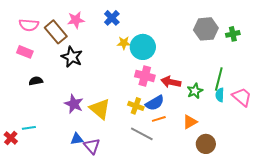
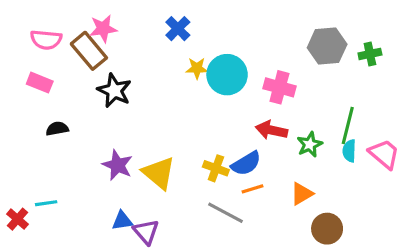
pink star: (76, 20) -> (103, 29), moved
pink cross: (145, 76) -> (279, 87), moved

